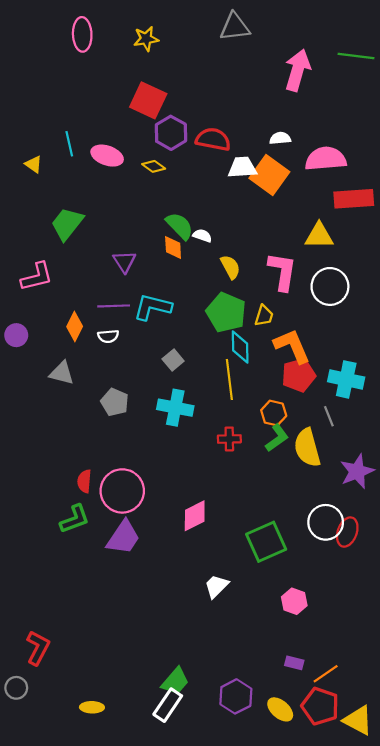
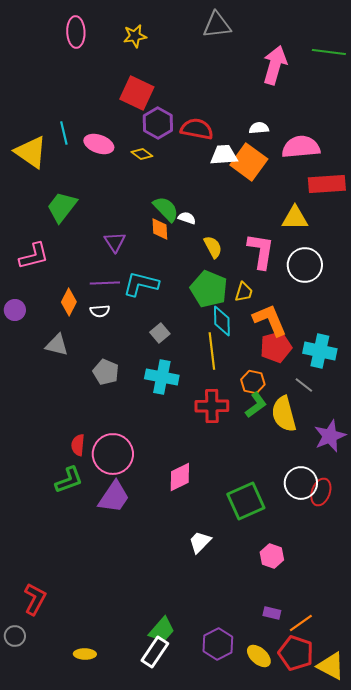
yellow triangle: (34, 164) -> (31, 152), size x2.0
gray line: (329, 416) -> (304, 385), turned -30
red cross: (229, 439) -> (212, 406), size x1.5

